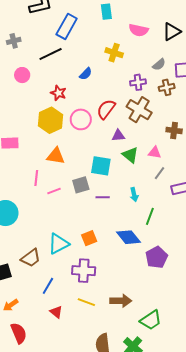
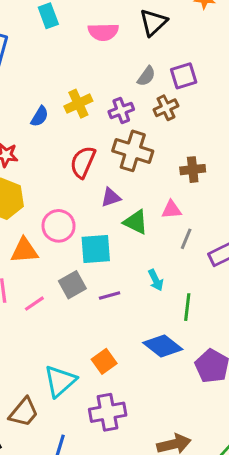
yellow cross: (114, 53) -> (78, 104), moved, turned -30
pink circle: (81, 119) -> (59, 226), moved

